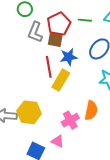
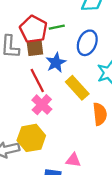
green line: (85, 20) -> (57, 27), moved
yellow rectangle: (61, 80) -> (77, 88), moved, turned -55
pink cross: (70, 120) -> (42, 105), moved

